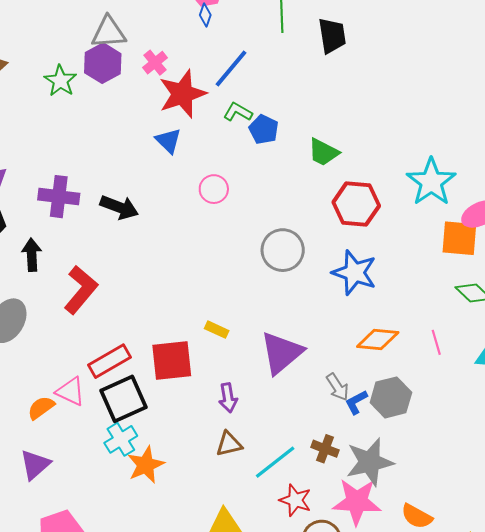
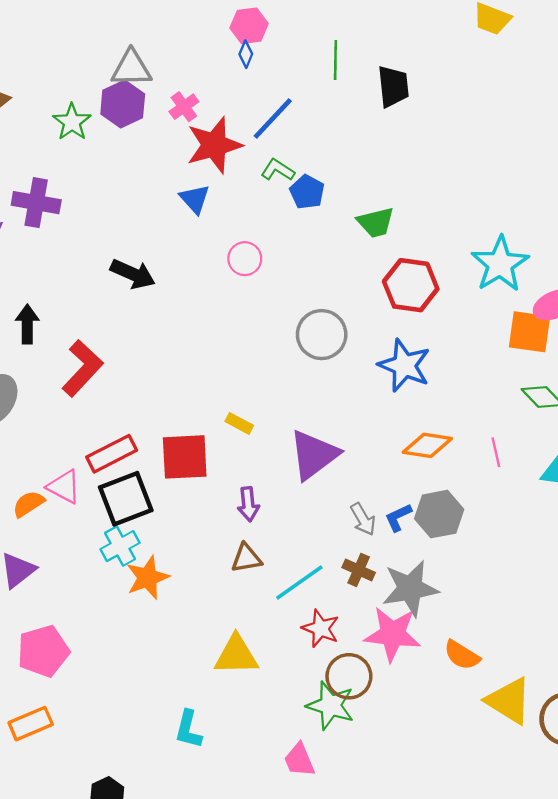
green trapezoid: (323, 152) -> (376, 222), turned -44
purple cross: (59, 197) -> (36, 203), moved
gray arrow: (338, 387) -> (363, 519), moved

